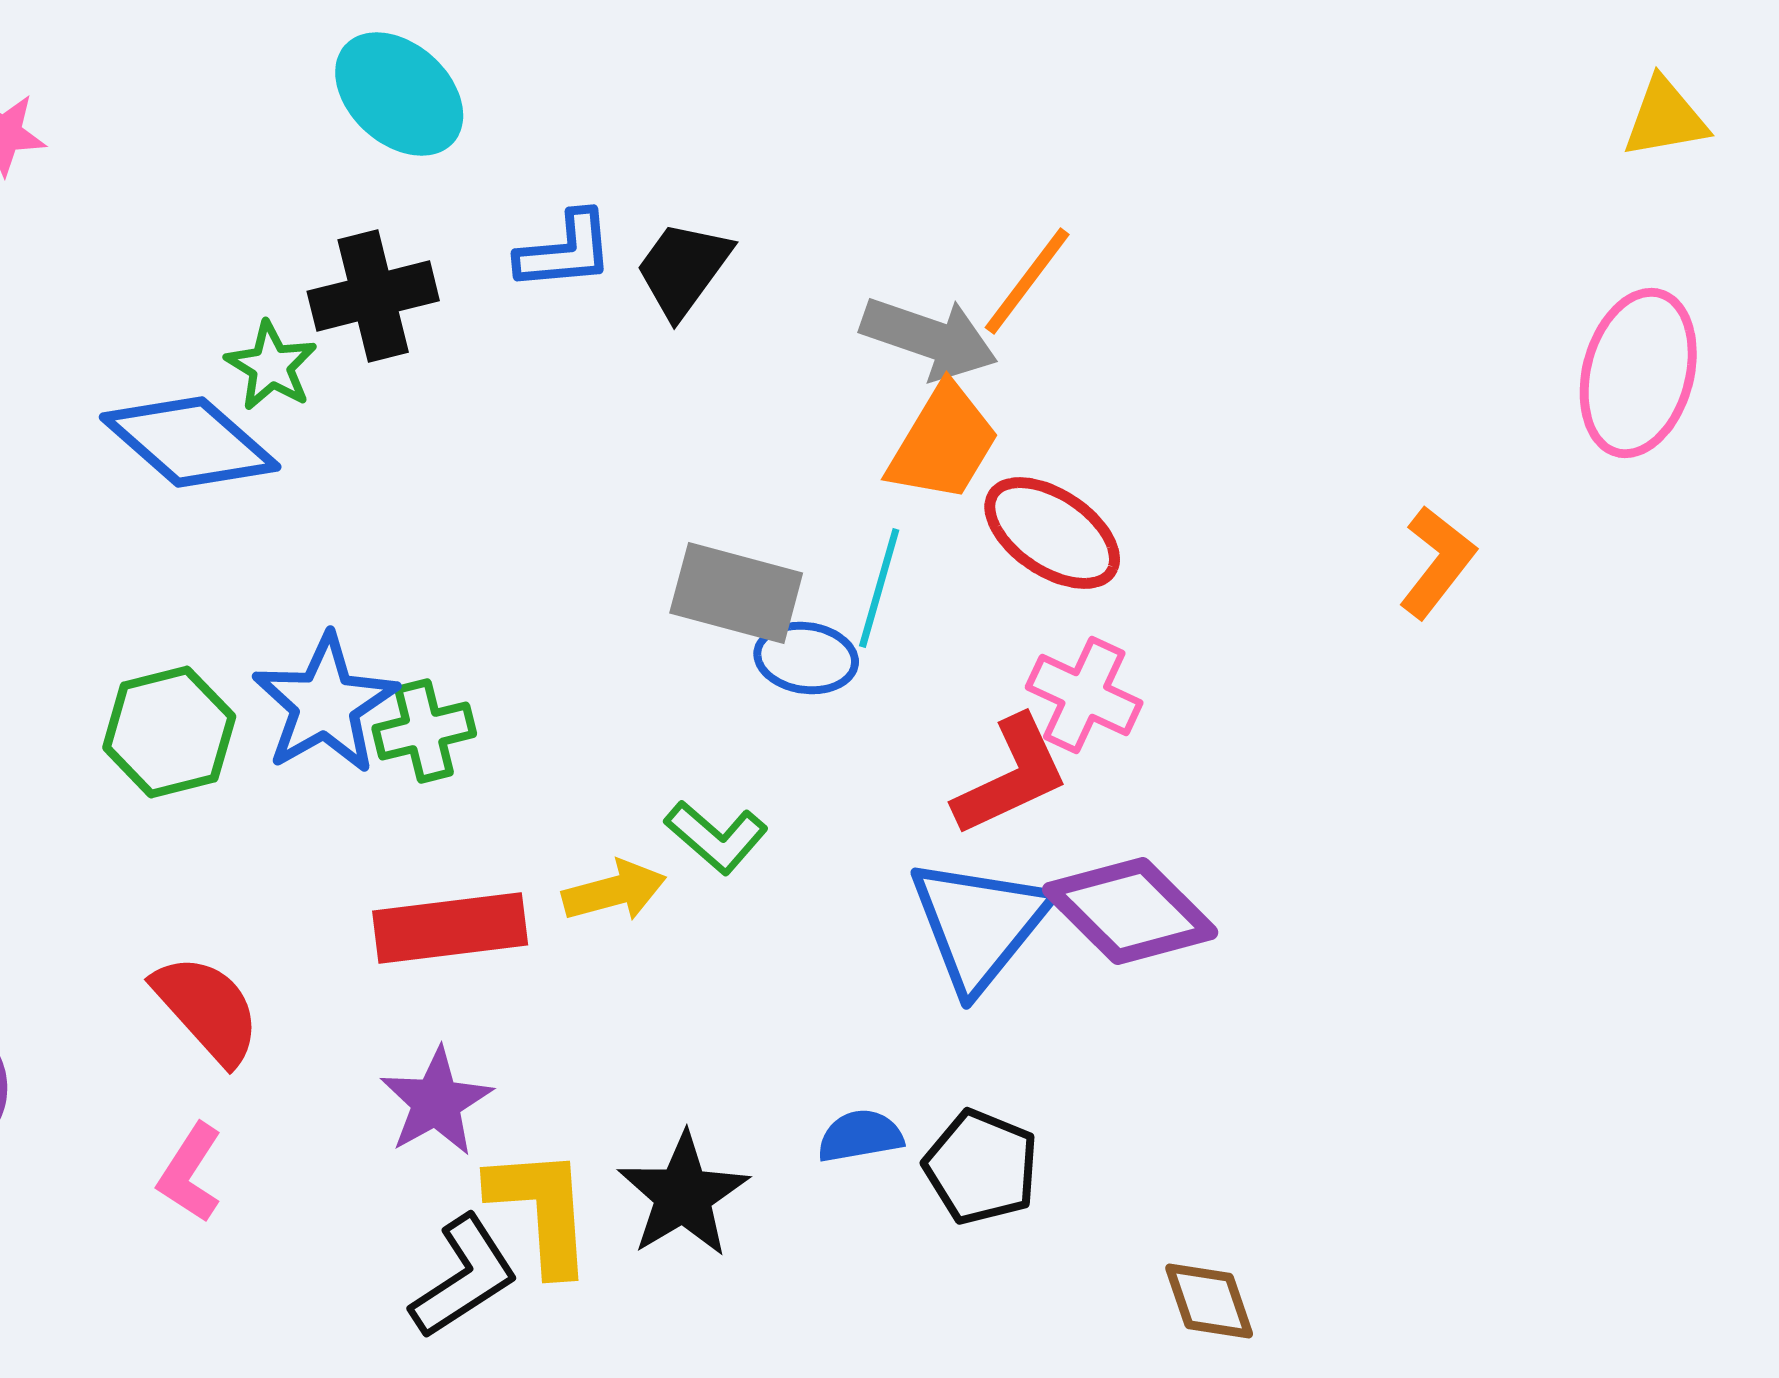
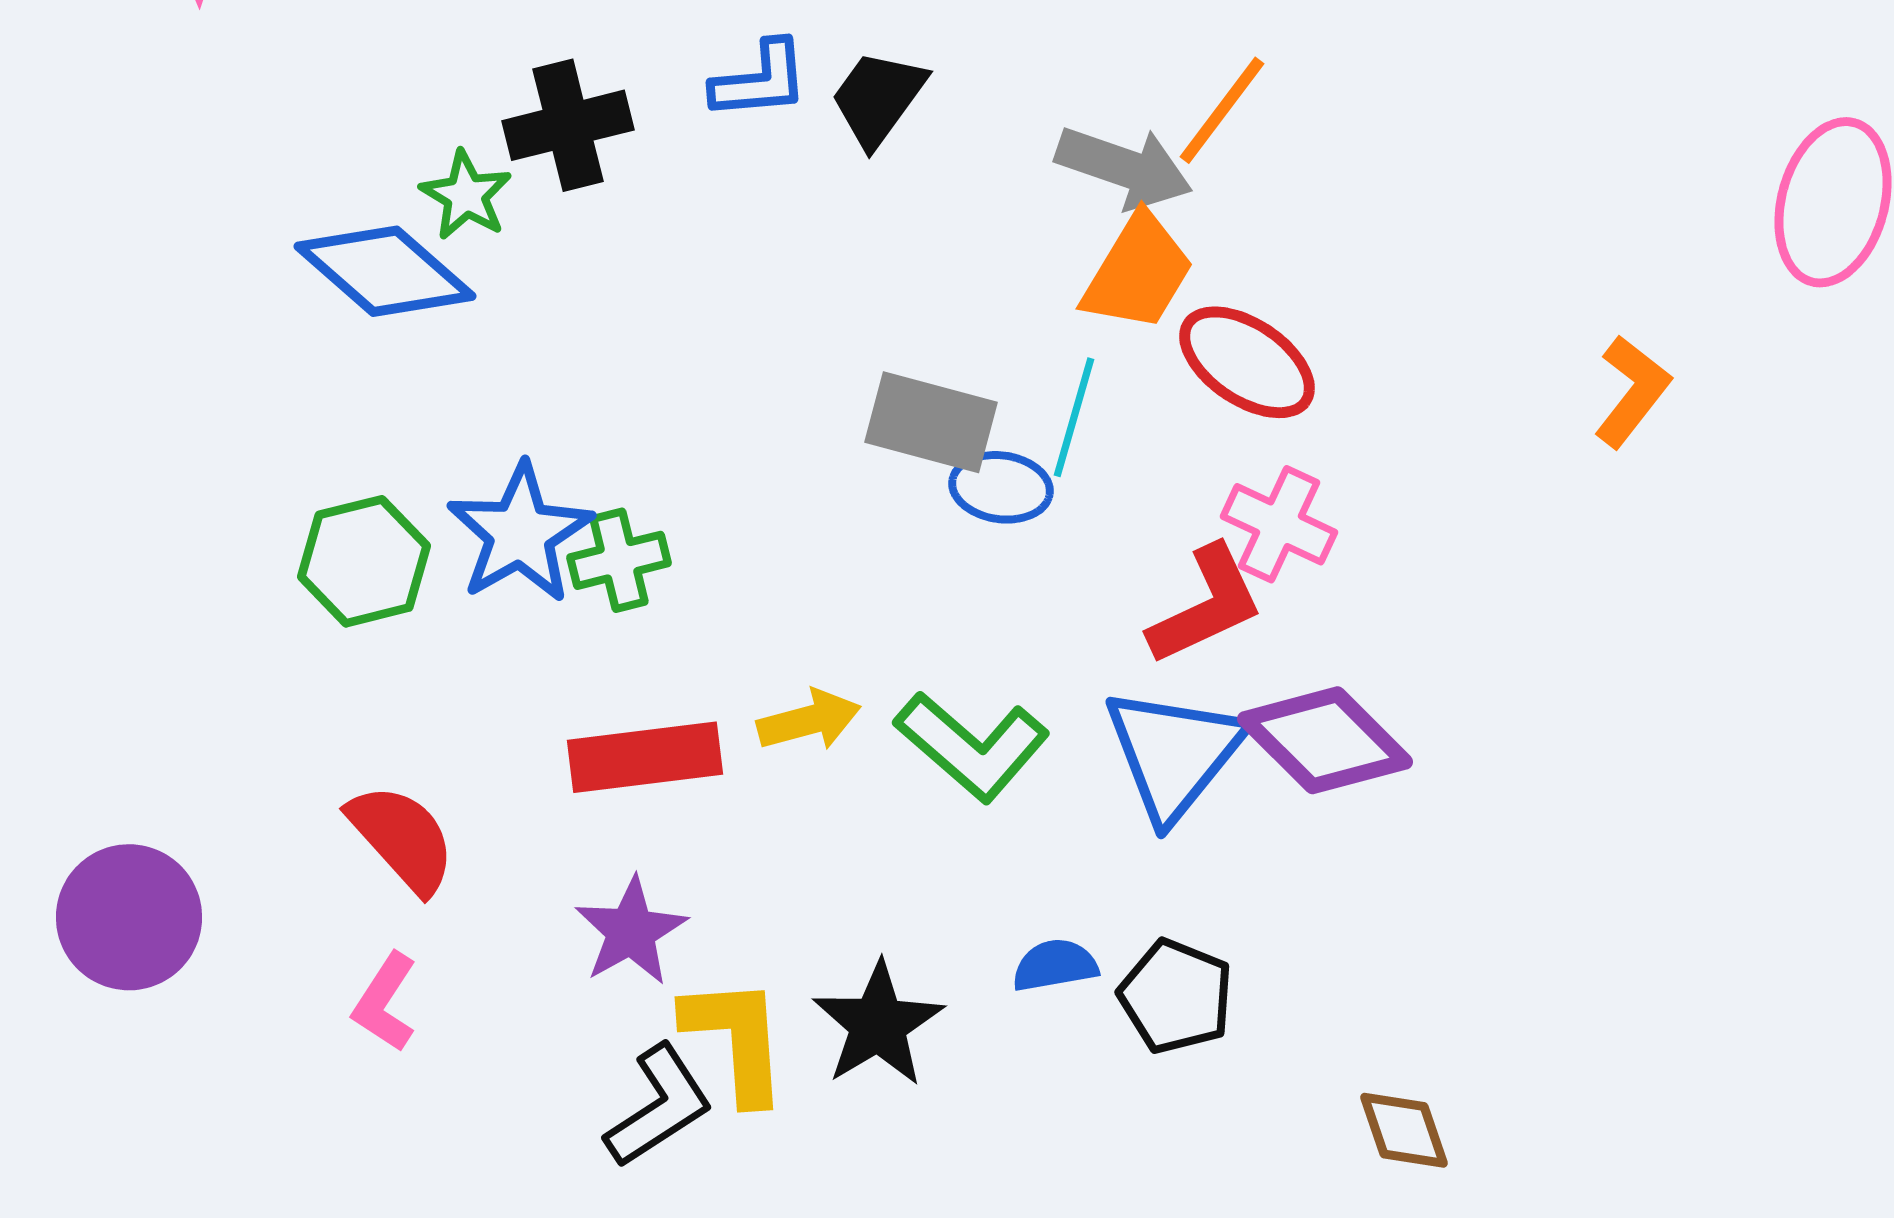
green L-shape: (716, 837) -> (972, 746), moved, size x1.5

